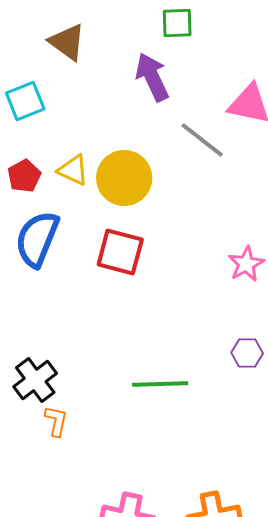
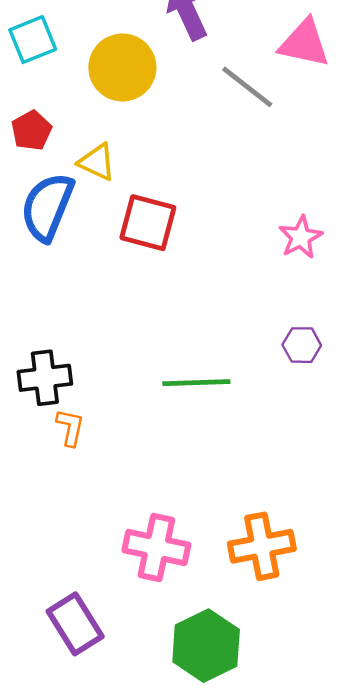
yellow triangle: (73, 170) -> (97, 162), moved
yellow circle: (124, 178) -> (122, 67), moved
black cross: (35, 380) -> (45, 378), turned 30

